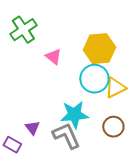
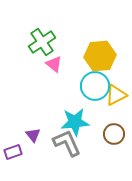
green cross: (23, 30) -> (42, 42), moved
purple rectangle: (12, 145) -> (13, 152), turned -48

